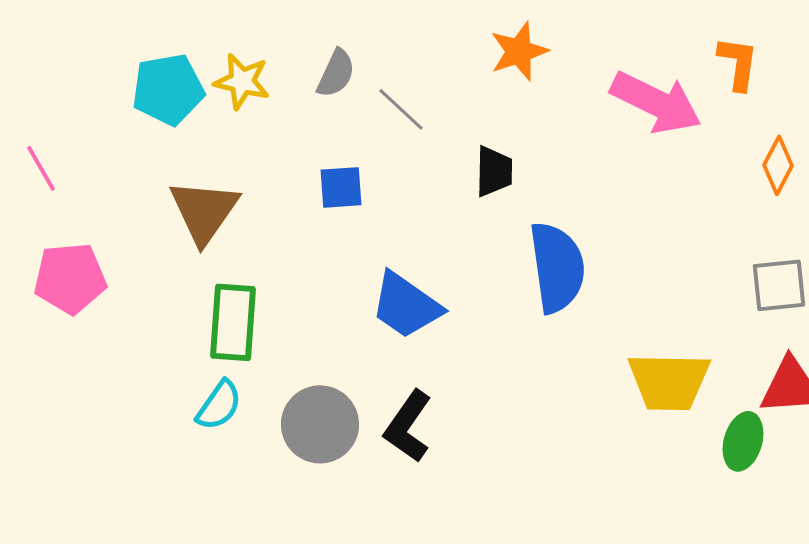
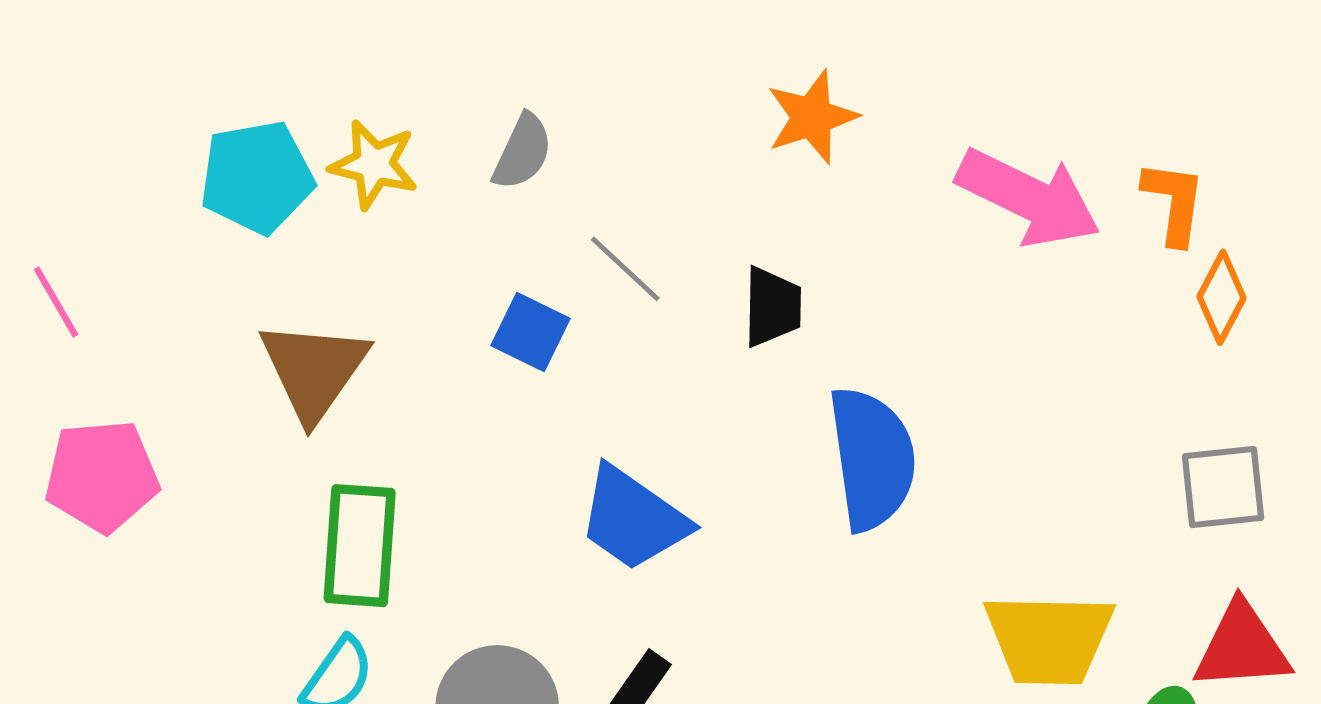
orange L-shape: (738, 63) -> (1174, 202), moved
gray line: (401, 109) -> (625, 269), moved
blue square: (341, 187) -> (530, 332), turned 30

